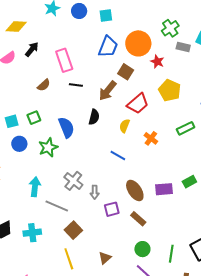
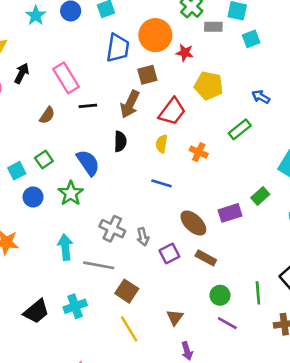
brown square: (126, 72) -> (147, 75), turned -35

